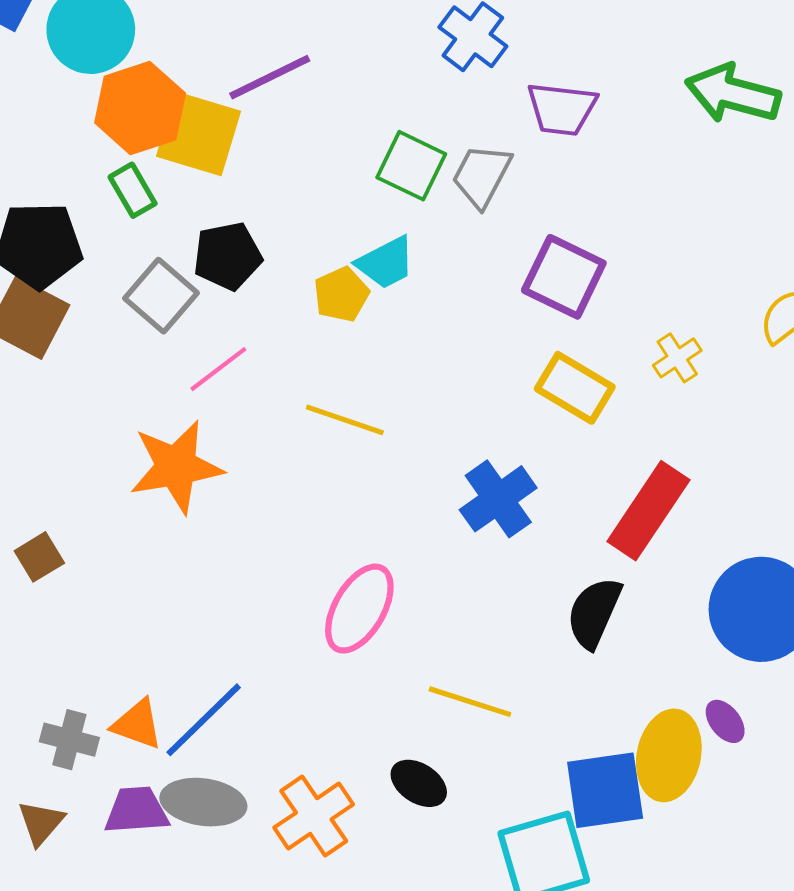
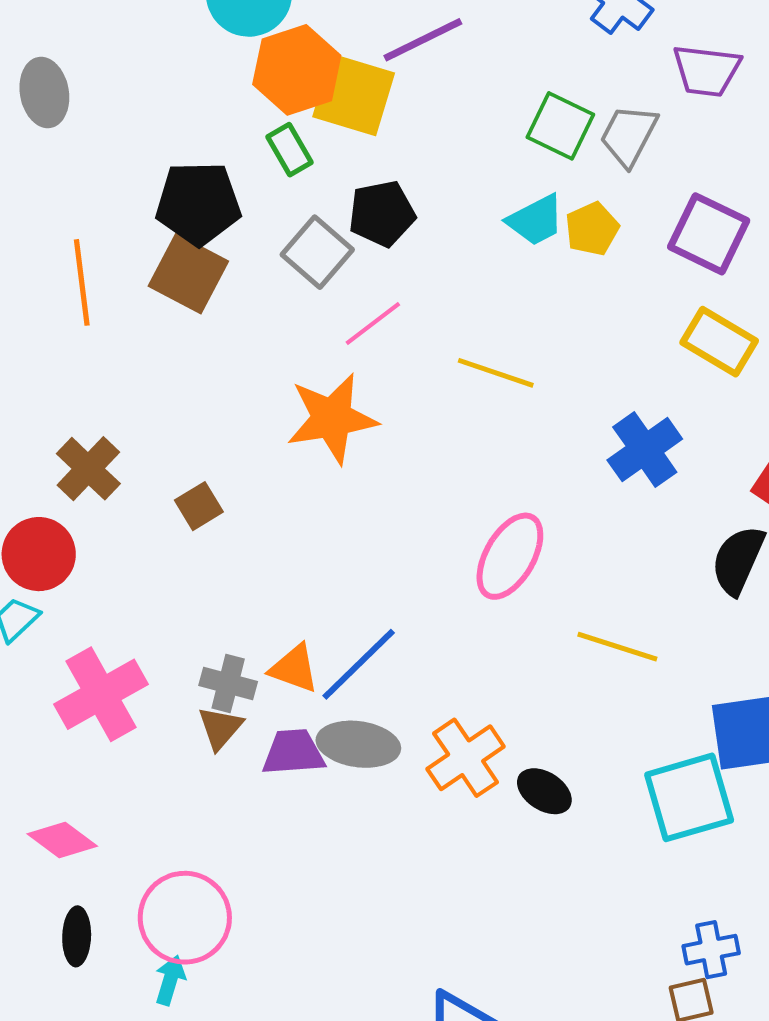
yellow pentagon: (341, 294) -> (592, 229), moved
black ellipse: (419, 783) -> (544, 791), moved
brown triangle: (41, 823) -> (220, 728), moved

